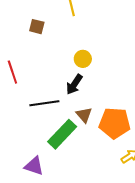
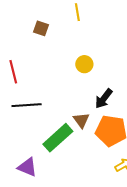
black arrow: (74, 84) -> (104, 99), moved
black line: (44, 103) -> (27, 105), moved

